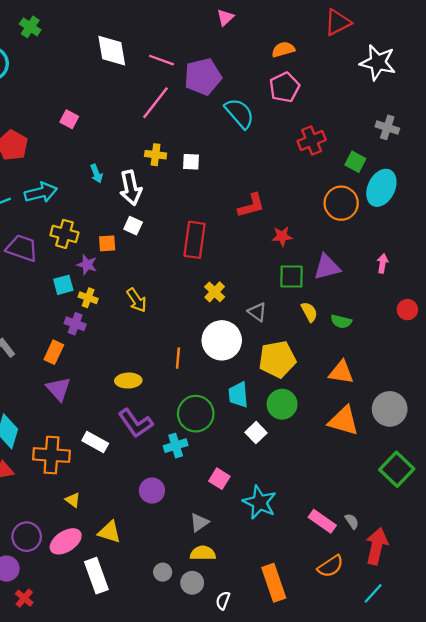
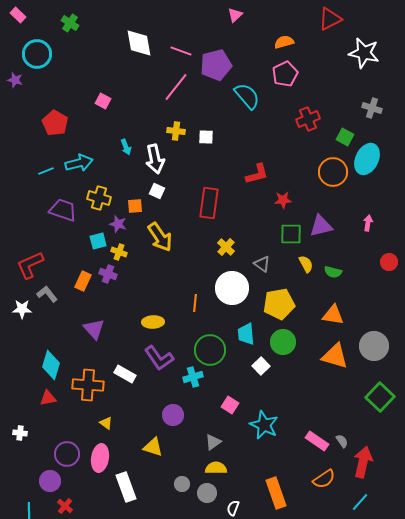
yellow arrow: (137, 300) -> (160, 237), moved, size x1.4
orange rectangle: (54, 352) -> (83, 281), moved
yellow triangle: (109, 532) -> (153, 447), moved
pink ellipse: (66, 541) -> (100, 458), turned -48

